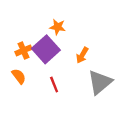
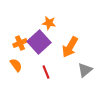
orange arrow: (82, 55) -> (70, 47), size x1.5
gray triangle: (100, 82) -> (85, 70), size x0.7

